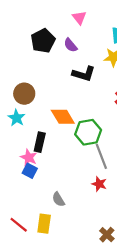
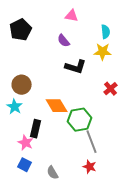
pink triangle: (79, 18) -> (72, 16), turned -40
black pentagon: (43, 41) -> (21, 30), moved
blue square: (30, 171) -> (25, 165), moved
gray semicircle: (58, 199) -> (53, 173), moved

